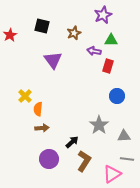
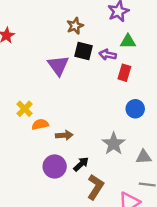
black square: (42, 26) -> (83, 51), moved
brown star: (74, 33) -> (75, 26), moved
orange semicircle: (38, 109) -> (40, 124), turned 72
brown arrow: (42, 128) -> (64, 135), moved
purple circle: (49, 159) -> (55, 166), moved

